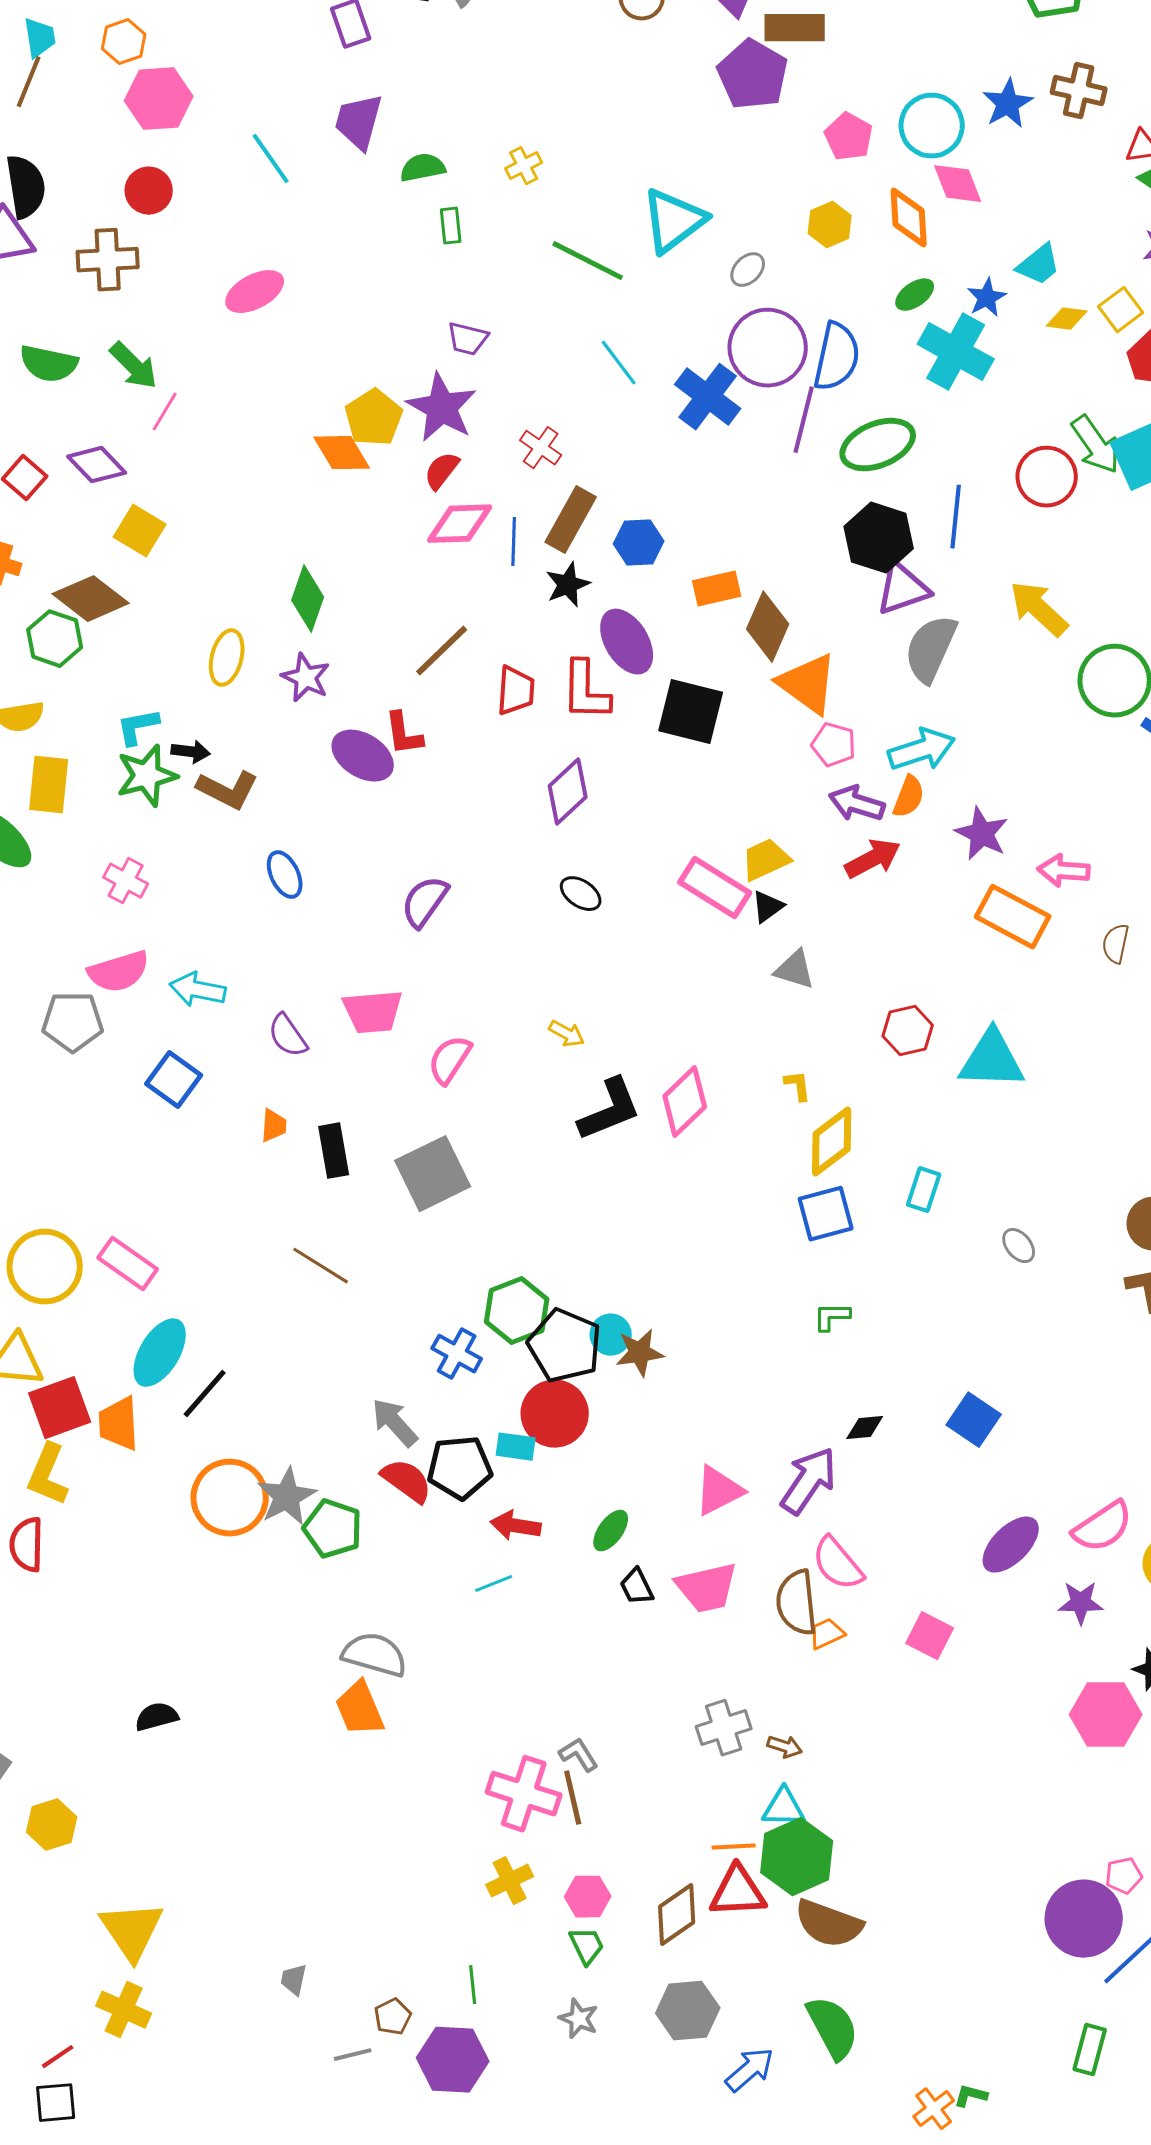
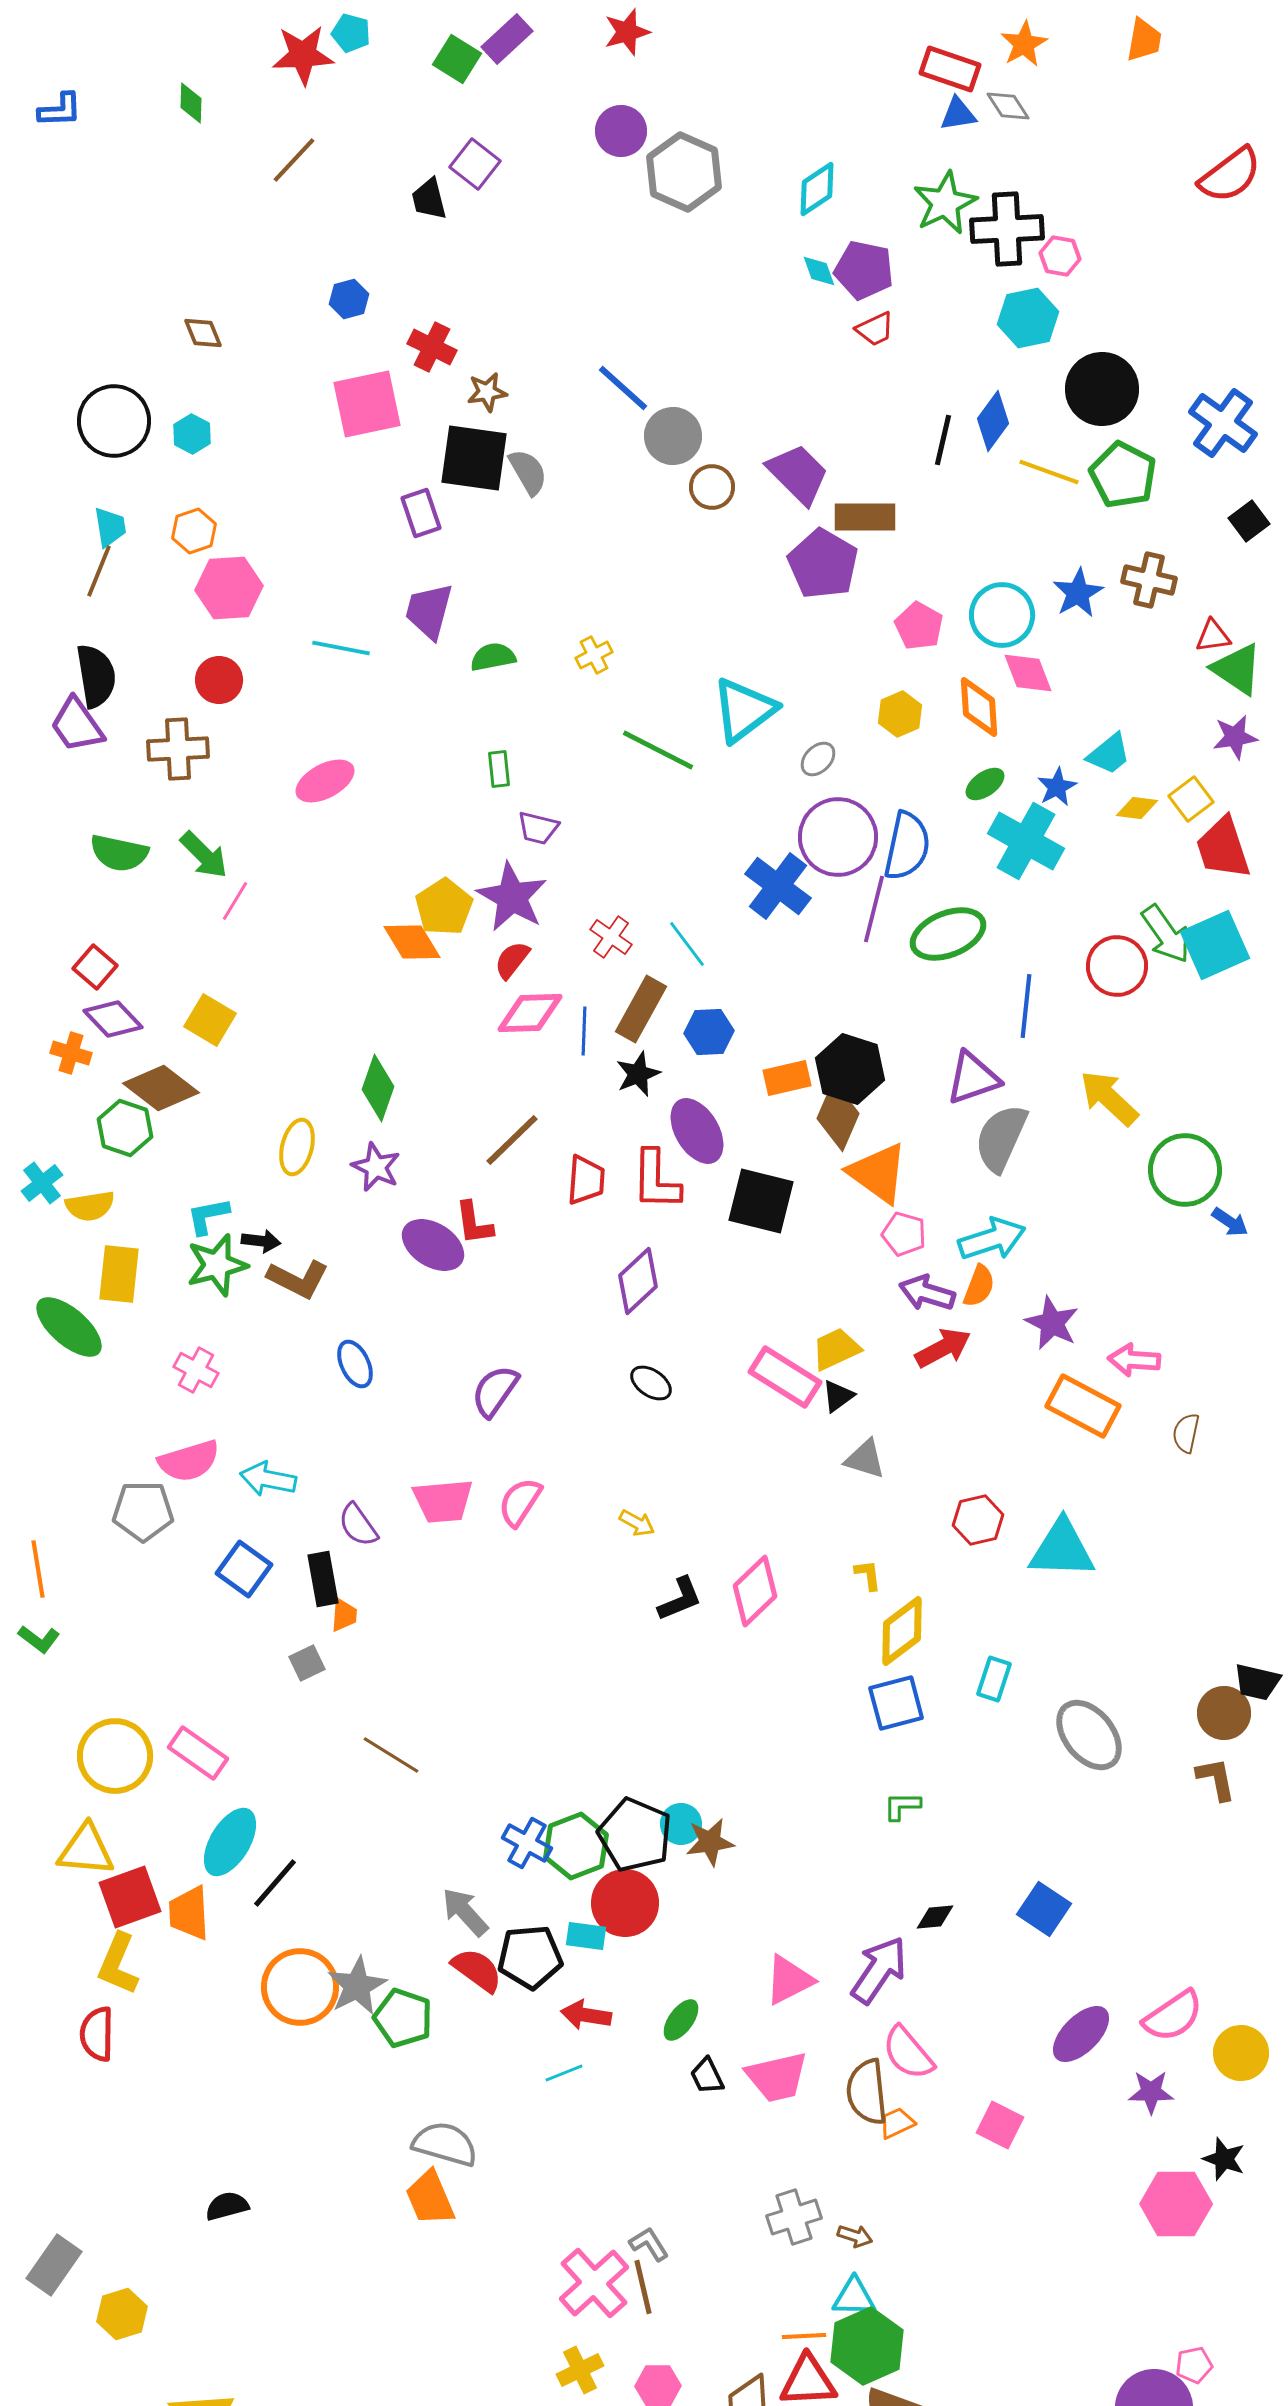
cyan line: (271, 159) -> (341, 648), turned -44
green rectangle: (451, 226) -> (499, 769), moved
cyan line: (619, 363) -> (687, 944), moved
purple diamond: (97, 465) -> (113, 1019), moved
black hexagon: (879, 538) -> (850, 1069), moved
pink semicircle: (450, 1060) -> (520, 1502), moved
black L-shape: (610, 1110) -> (680, 1599), size x0.7
black rectangle: (334, 1151) -> (323, 1579), moved
gray square: (433, 1174) -> (307, 1663), moved, size x0.5
gray ellipse: (1019, 1246) -> (1089, 1735), size x2.0
green hexagon: (517, 1311) -> (576, 1846), moved
pink cross: (524, 1794) -> (594, 2283), turned 30

